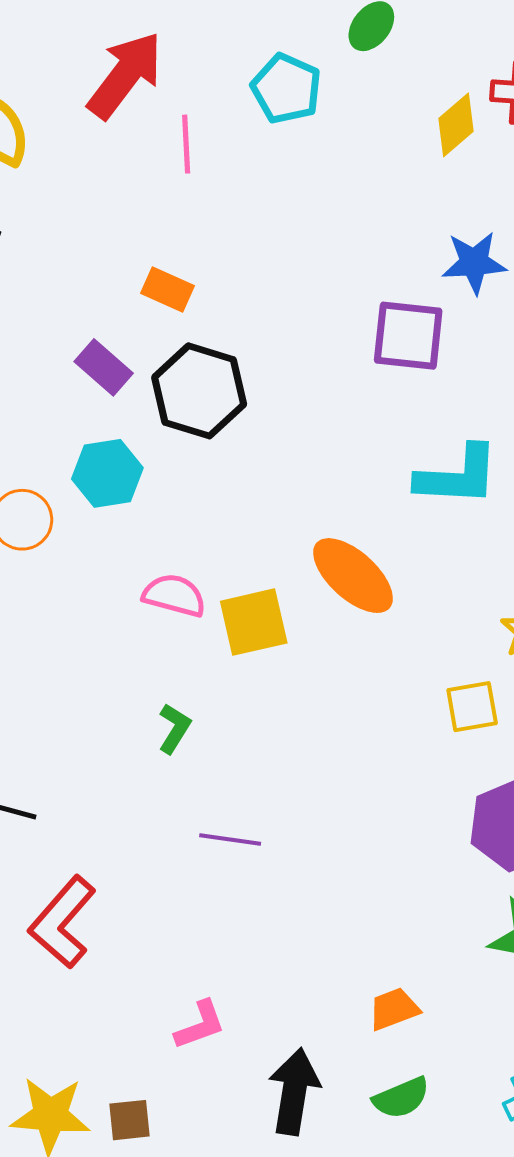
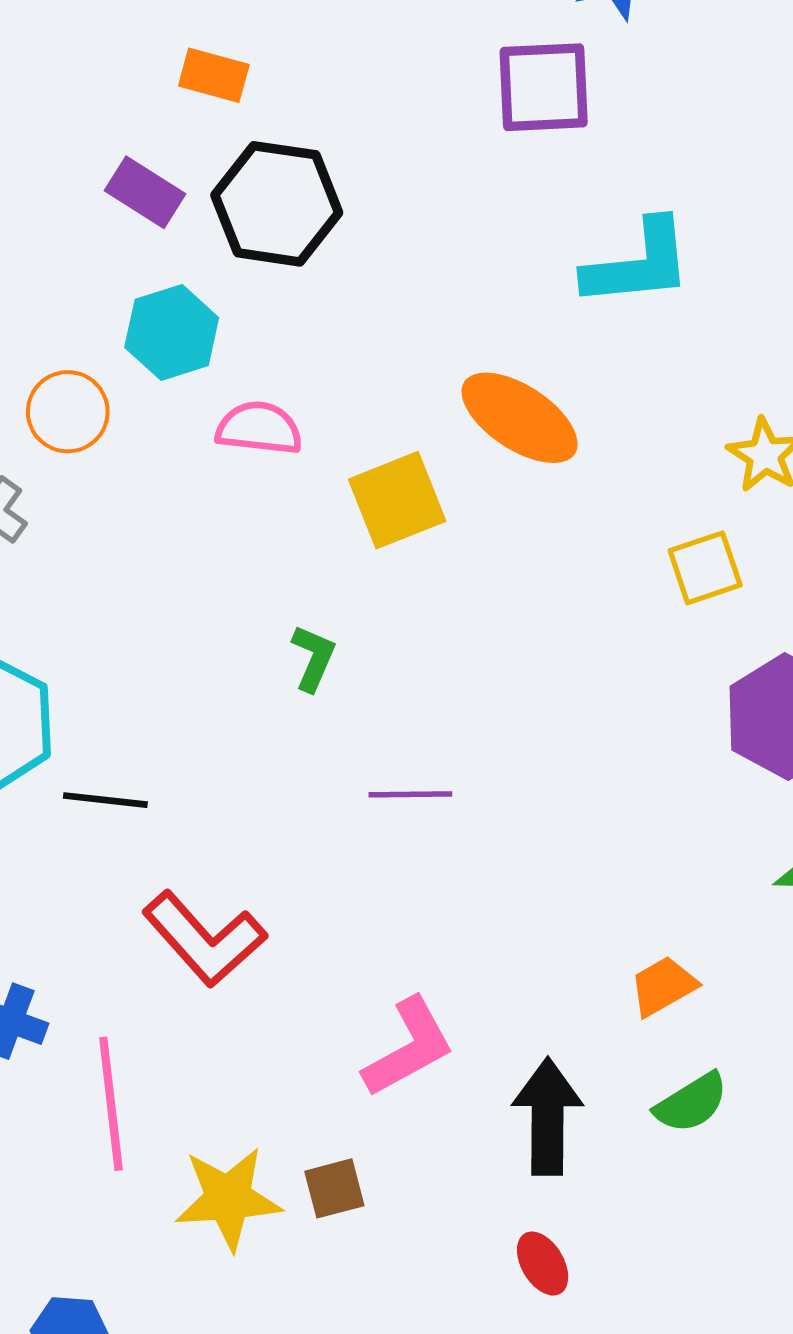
pink semicircle: (174, 595) -> (259, 428), moved
red L-shape: (62, 922) -> (204, 939), turned -74
pink L-shape: (200, 1025) -> (409, 1047), size x1.4

